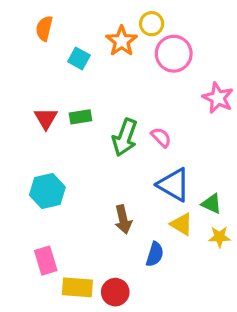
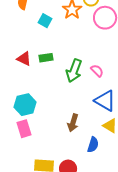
red triangle: (46, 118) -> (24, 59), turned -35
brown arrow: (123, 219) -> (73, 123), turned 30
pink rectangle: (46, 261) -> (24, 129), moved

